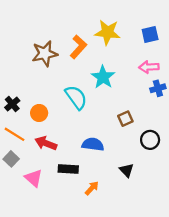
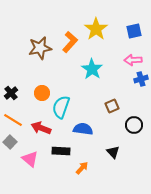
yellow star: (107, 32) -> (96, 29), turned 30
cyan semicircle: (76, 97) -> (61, 107), moved, turned -125
orange circle: (39, 113) -> (42, 93), moved

